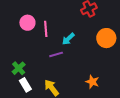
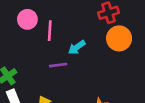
orange circle: (106, 38) -> (119, 38), moved

